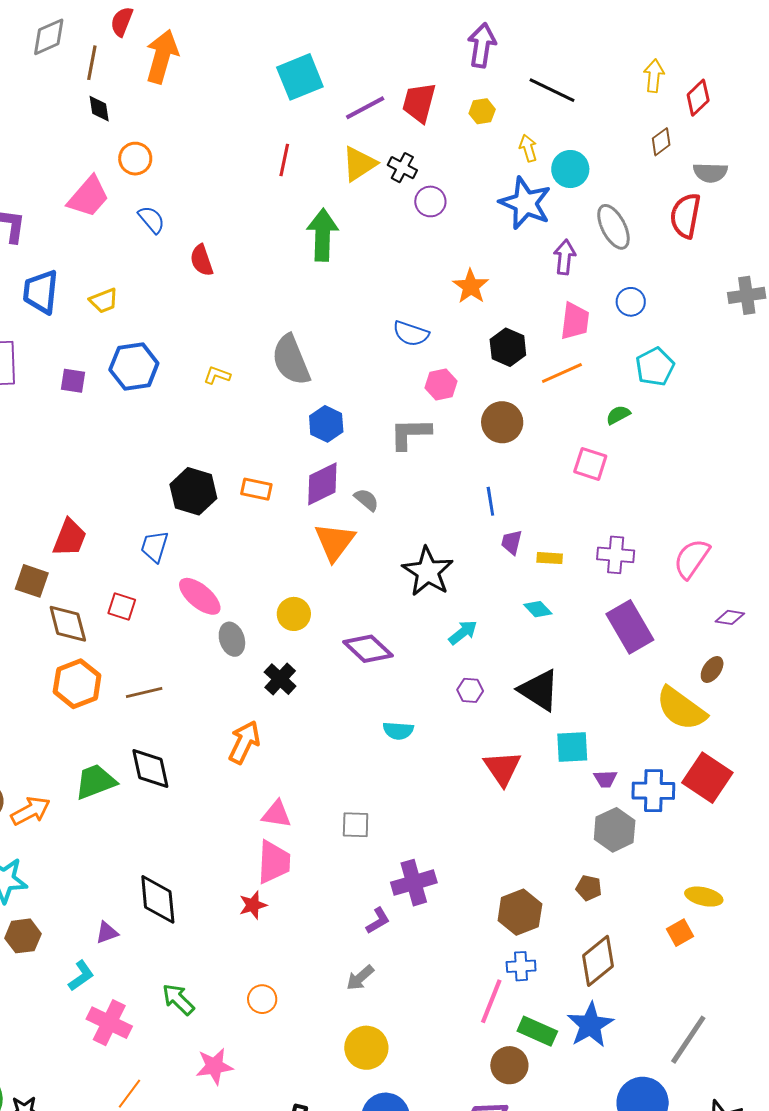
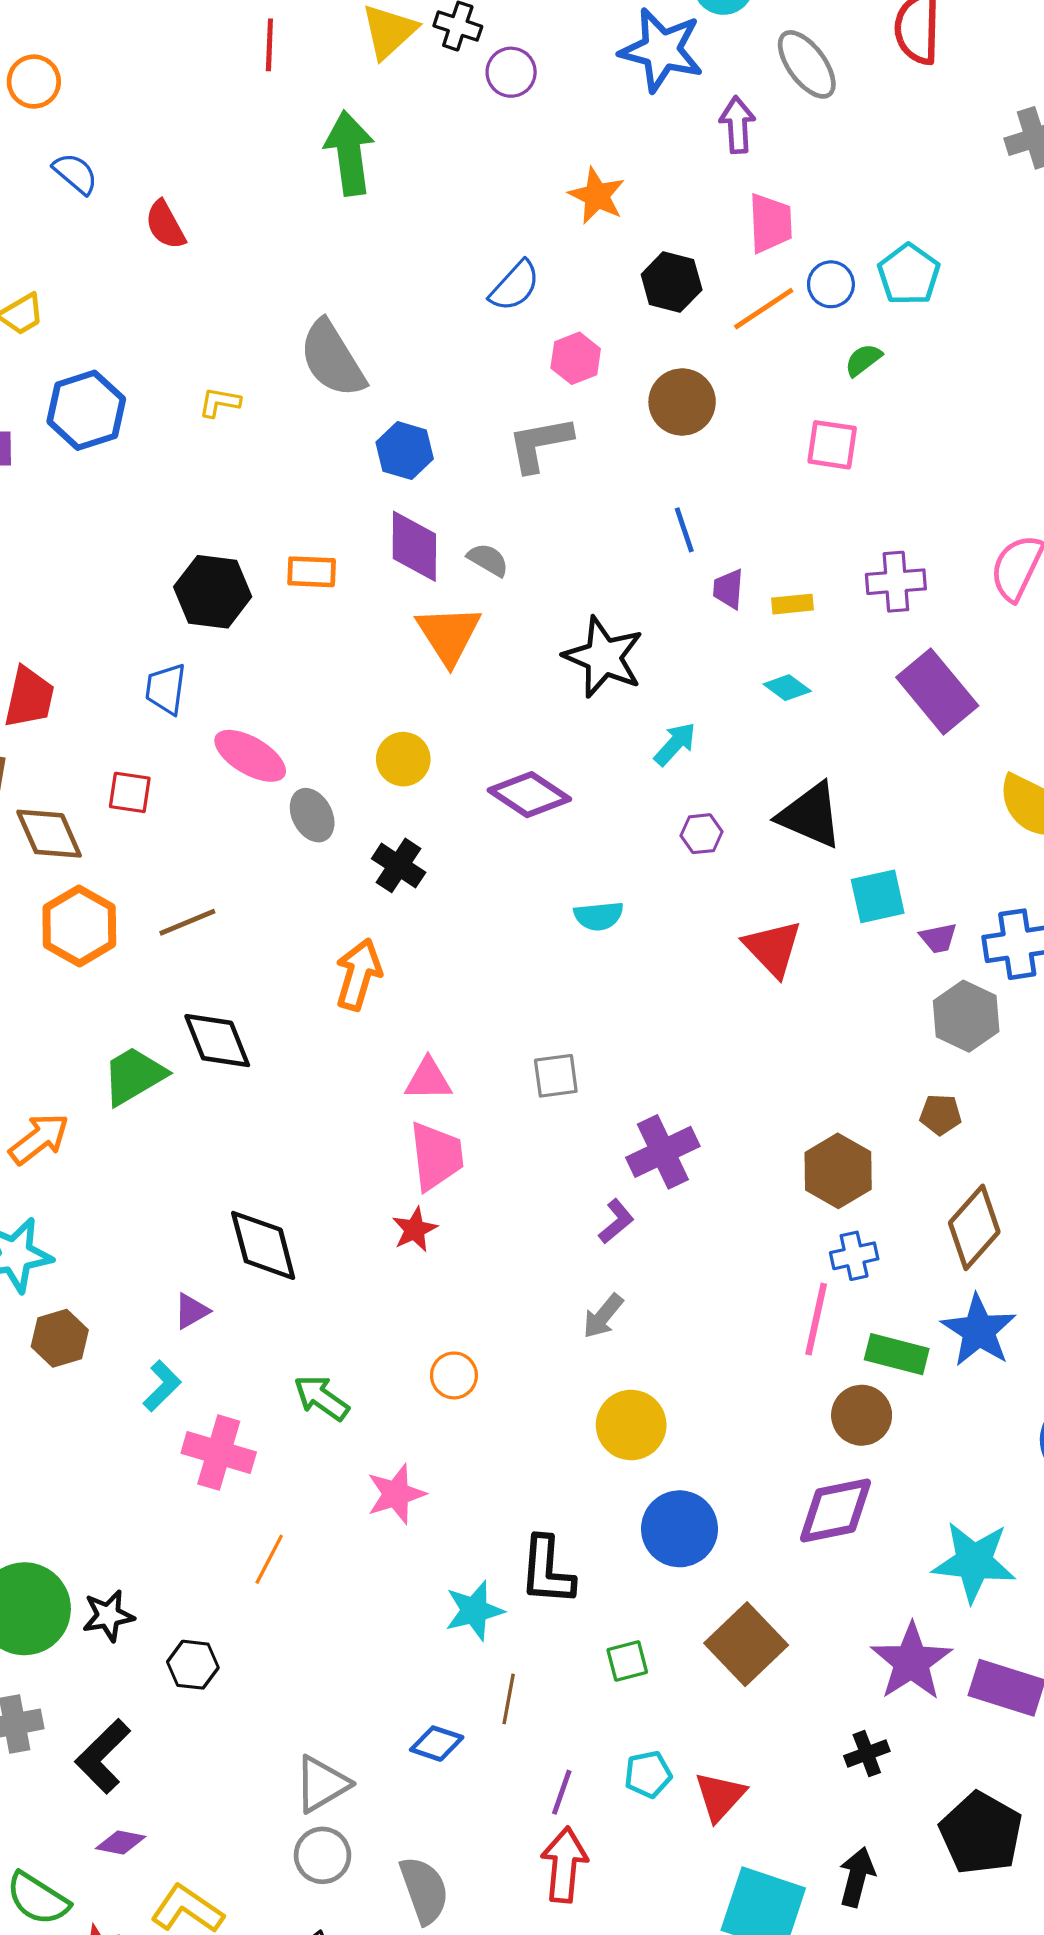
blue circle: (631, 302) -> (831, 284), moved
blue semicircle: (411, 334) -> (515, 286), turned -57
purple diamond: (322, 484) -> (414, 546), turned -54

